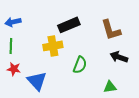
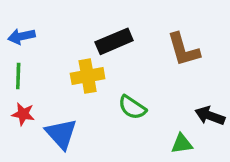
black arrow: (119, 57) -> (210, 116), moved
green semicircle: (80, 65) -> (132, 107), turned 102

